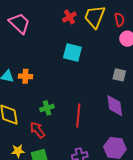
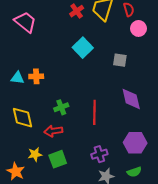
cyan square: (72, 52) -> (83, 48), turned 36
gray square: (119, 75) -> (120, 60), moved
red arrow: (37, 130) -> (53, 131), turned -54

